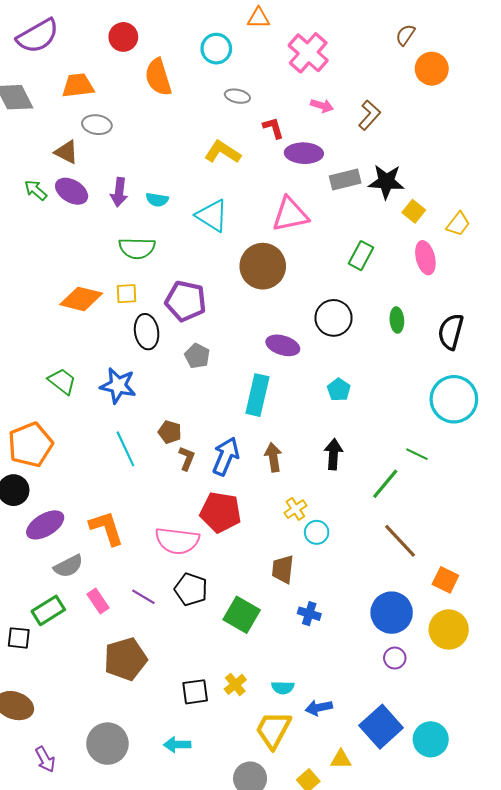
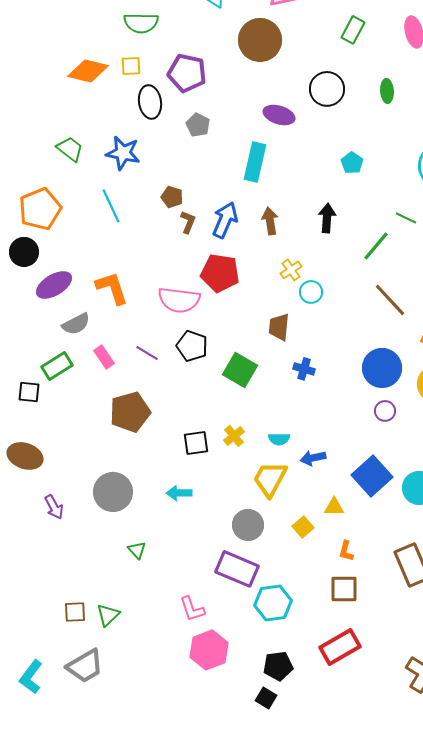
cyan pentagon: (339, 390) -> (352, 163), moved
cyan line: (125, 449) -> (111, 206), moved

